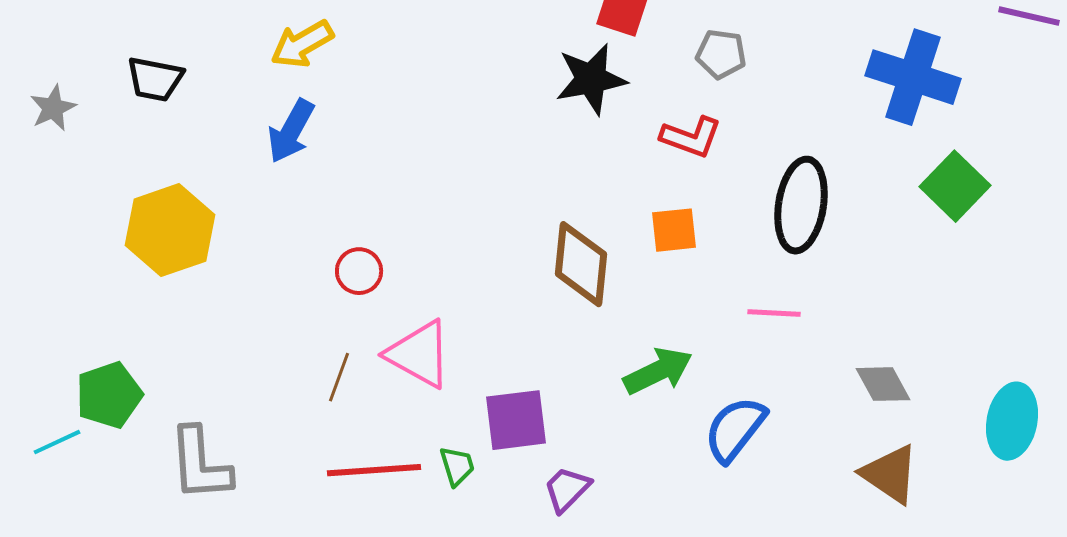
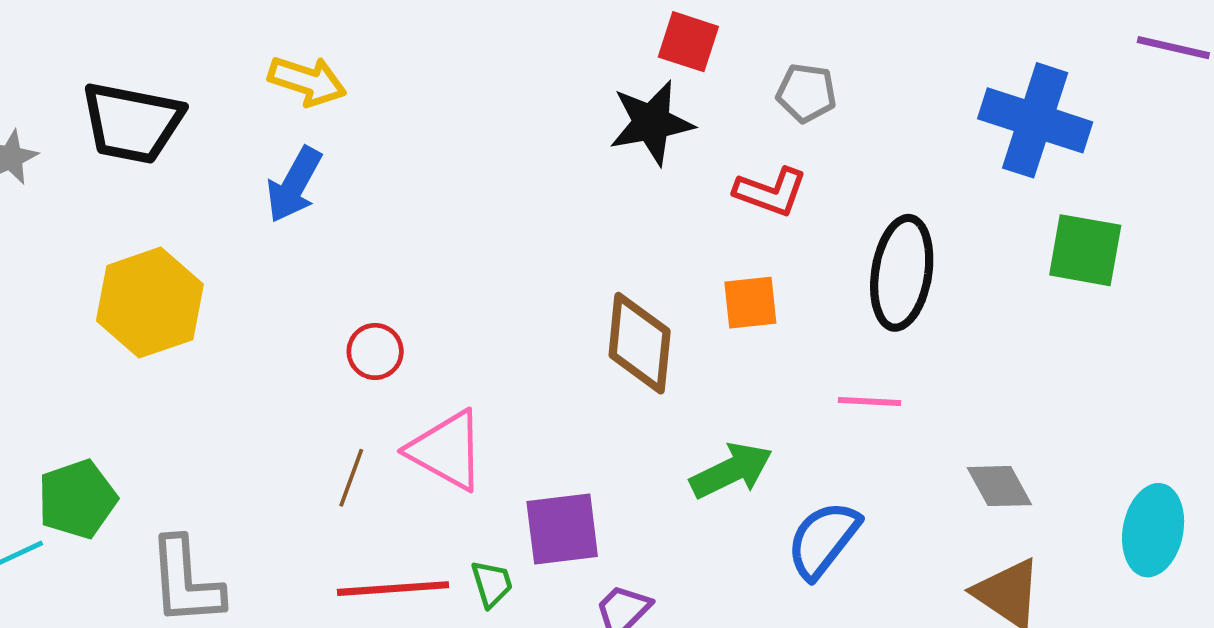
yellow arrow: (302, 44) -> (307, 81), turned -132
black trapezoid: (155, 79) -> (132, 123), size x1.5
green square: (955, 186) -> (1085, 250), turned -34

